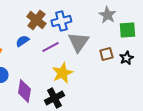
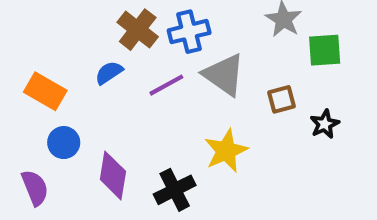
gray triangle: (78, 42) -> (224, 75), turned -30
black star: (126, 58) -> (325, 124), moved
yellow star: (62, 73) -> (226, 151), moved

